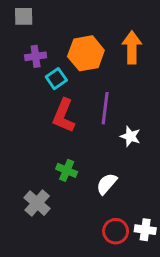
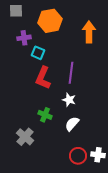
orange hexagon: (86, 53) -> (50, 21), moved
cyan square: (56, 79) -> (38, 53), turned -32
white star: (130, 136) -> (69, 100), moved

